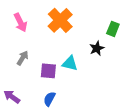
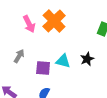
pink arrow: (20, 23) -> (29, 24), moved
black star: (97, 48) -> (87, 59), moved

